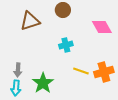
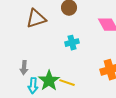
yellow line: (81, 71) -> (67, 83), moved
cyan arrow: (16, 88) -> (33, 86), moved

